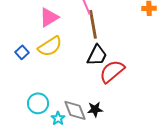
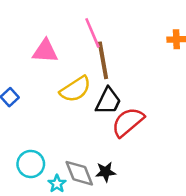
pink triangle: (49, 17) -> (45, 51), turned 35
yellow semicircle: (50, 46) -> (75, 89), moved

